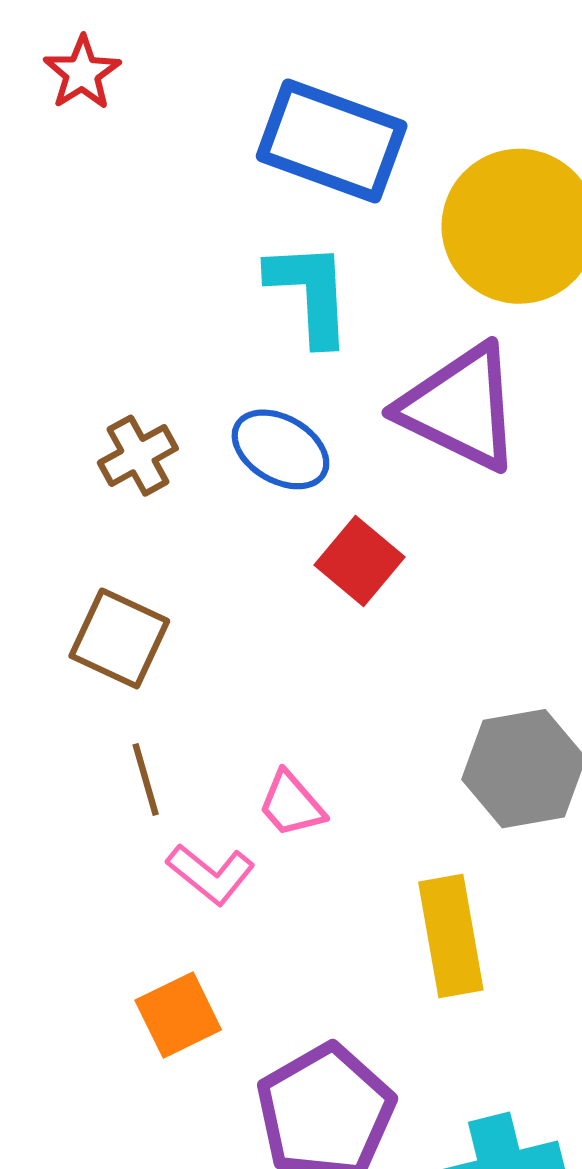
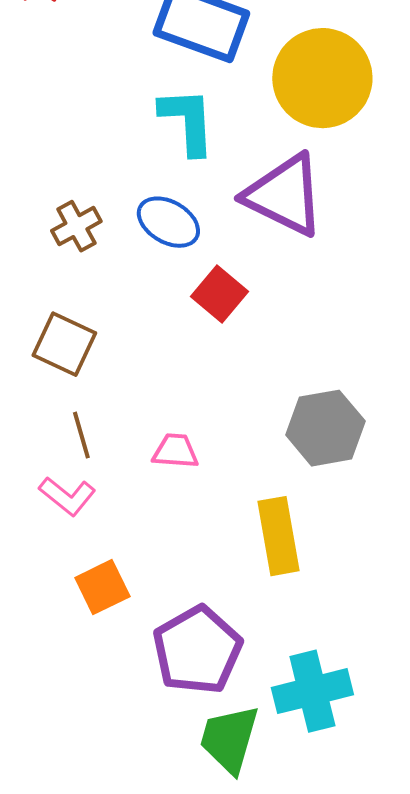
pink trapezoid: (291, 804) -> (175, 451), turned 135
pink L-shape: (211, 874) -> (67, 496), moved

